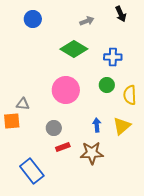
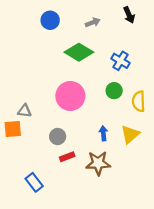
blue circle: (33, 19) -> (50, 20), moved
blue cross: (113, 57) -> (120, 61), turned 30
blue rectangle: (32, 171) -> (34, 182), size x0.7

